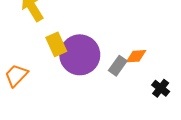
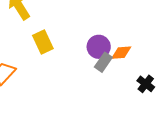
purple circle: (80, 55) -> (99, 47), moved, size x0.6

